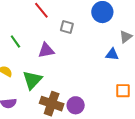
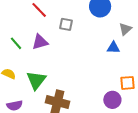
purple triangle: (46, 50) -> (40, 42), moved
purple circle: (76, 105) -> (112, 100), moved

